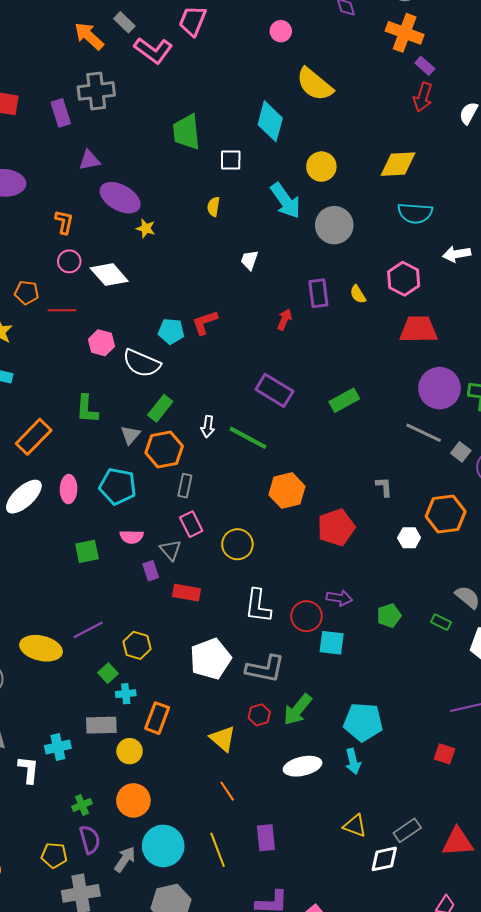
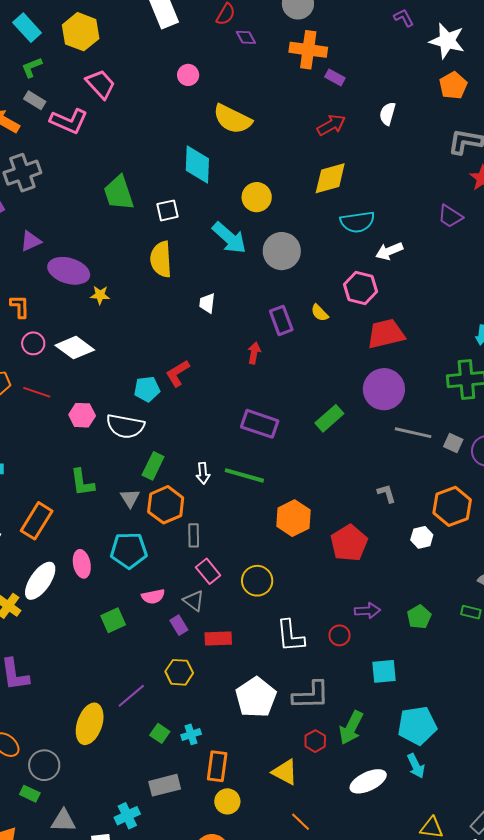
pink trapezoid: (193, 21) -> (101, 84), turned 128
red arrow: (423, 97) -> (331, 125), moved, turned -124
yellow semicircle: (214, 207) -> (161, 259), size x1.8
white arrow: (457, 254) -> (389, 251), moved
red line: (62, 310) -> (37, 392), turned 32
purple circle: (439, 388) -> (384, 389), moved
red circle: (306, 616) -> (339, 635), size x0.7
cyan square: (332, 643) -> (384, 671), moved
yellow hexagon: (137, 645) -> (179, 672), moved
yellow ellipse: (41, 648) -> (90, 724), turned -72
cyan cross: (126, 694) -> (191, 734), moved
yellow circle: (130, 751) -> (227, 801), moved

